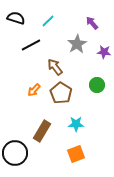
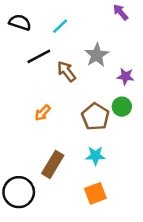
purple arrow: (92, 23) -> (121, 12), moved
purple star: (104, 52) -> (126, 76), moved
brown arrow: (55, 67) -> (66, 71), moved
brown pentagon: (61, 93) -> (95, 117), moved

